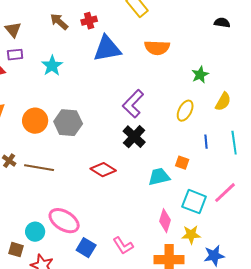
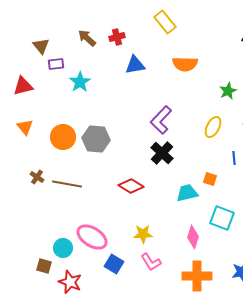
blue triangle: (107, 49) -> (135, 65), size x0.7
purple rectangle: (15, 55) -> (56, 64), moved
yellow star: (191, 235) -> (143, 234), moved

